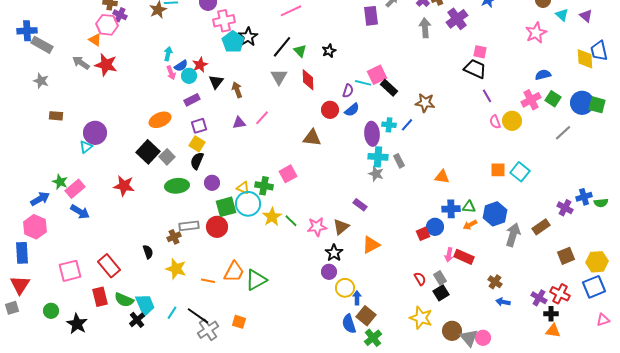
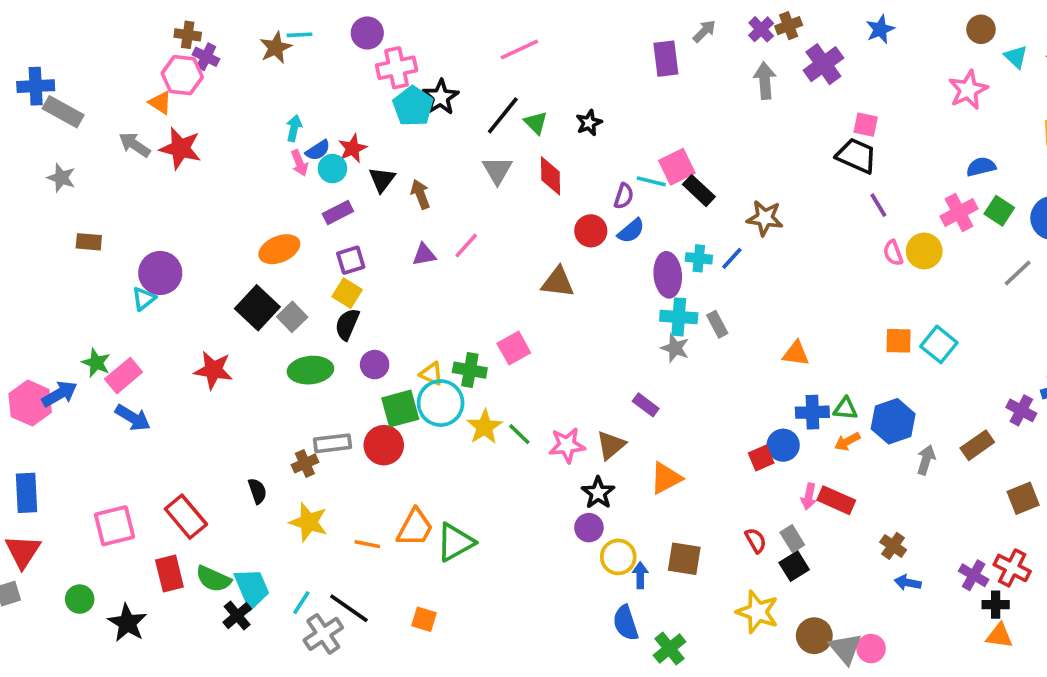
pink hexagon: (35, 227) -> (30, 403), moved
gray arrow: (513, 235) -> (926, 460), size x0.7
brown square: (366, 316) -> (684, 559), moved, turned -30
gray cross: (208, 330) -> (323, 634), moved

